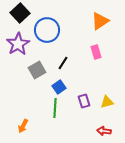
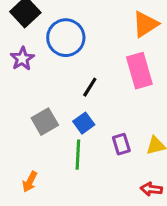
purple star: (18, 44) -> (22, 59), size x0.7
pink rectangle: (96, 52) -> (139, 71), size x1.6
gray square: (37, 70) -> (45, 122), moved

